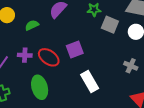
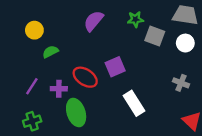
green semicircle: (32, 25) -> (50, 52), moved
purple cross: (25, 55) -> (59, 89), moved

